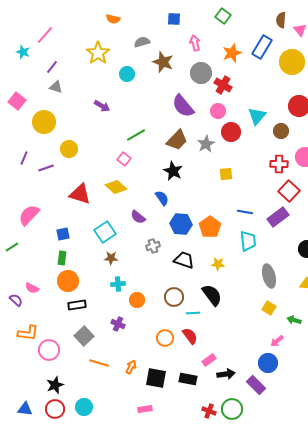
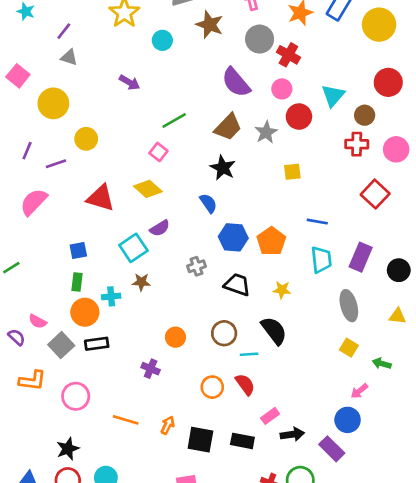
red cross: (279, 164) -> (357, 144), moved
pink semicircle: (29, 215) -> (34, 202), moved
purple semicircle: (138, 217) -> (160, 228), moved, turned -70
purple rectangle: (278, 217) -> (361, 257), moved, turned -30
cyan cross: (118, 284) -> (111, 296), moved
gray square: (84, 336) -> (61, 345), moved
pink circle: (49, 350) -> (76, 396), moved

